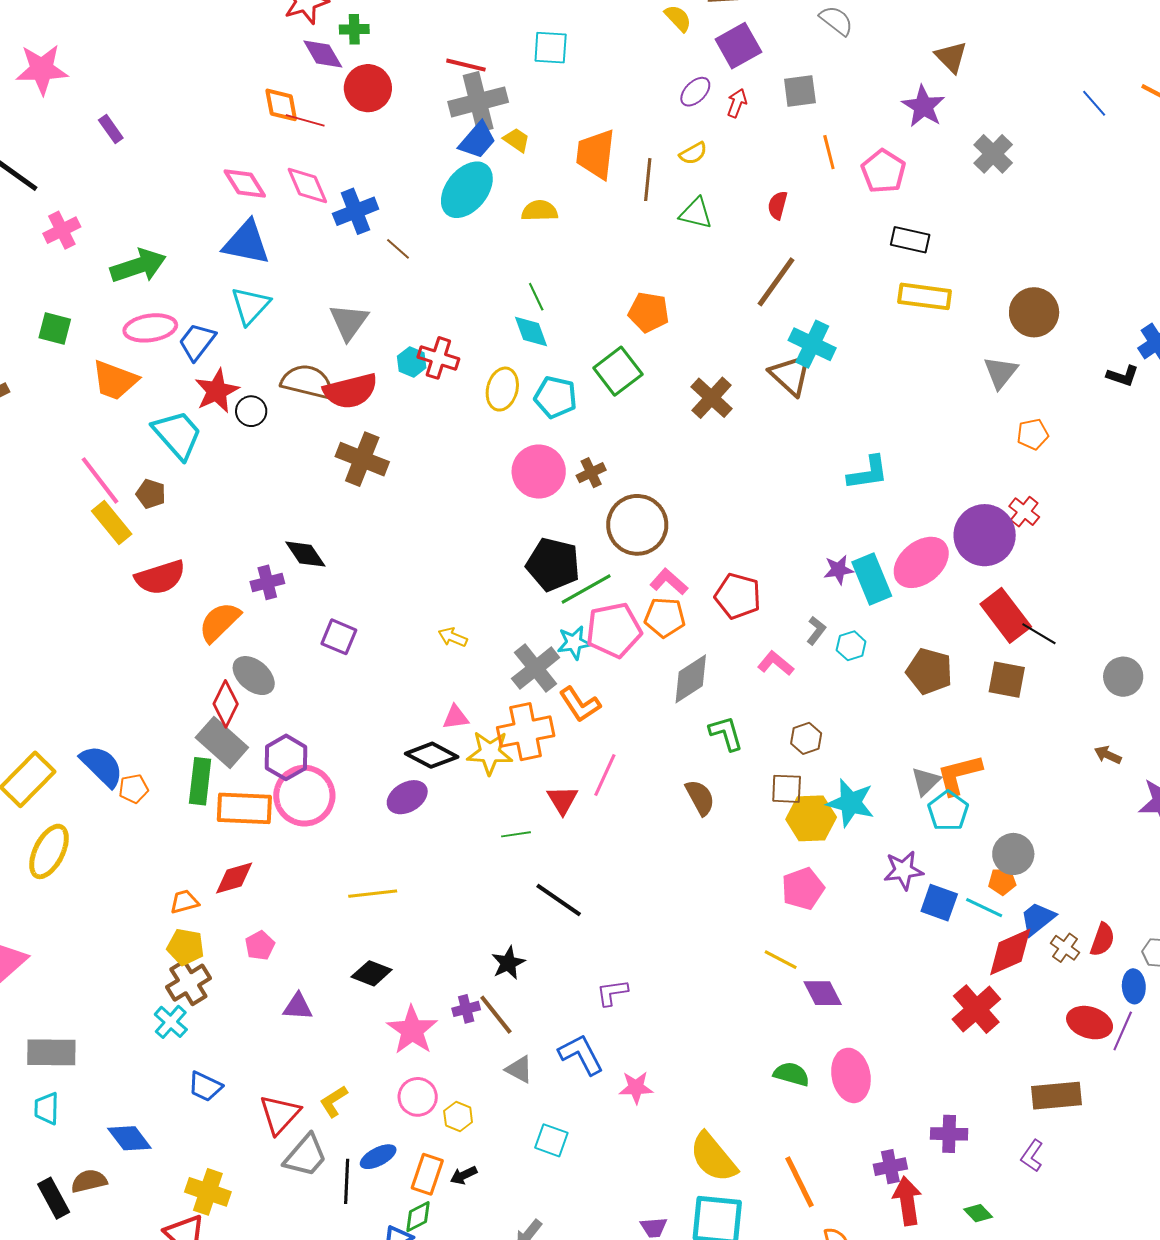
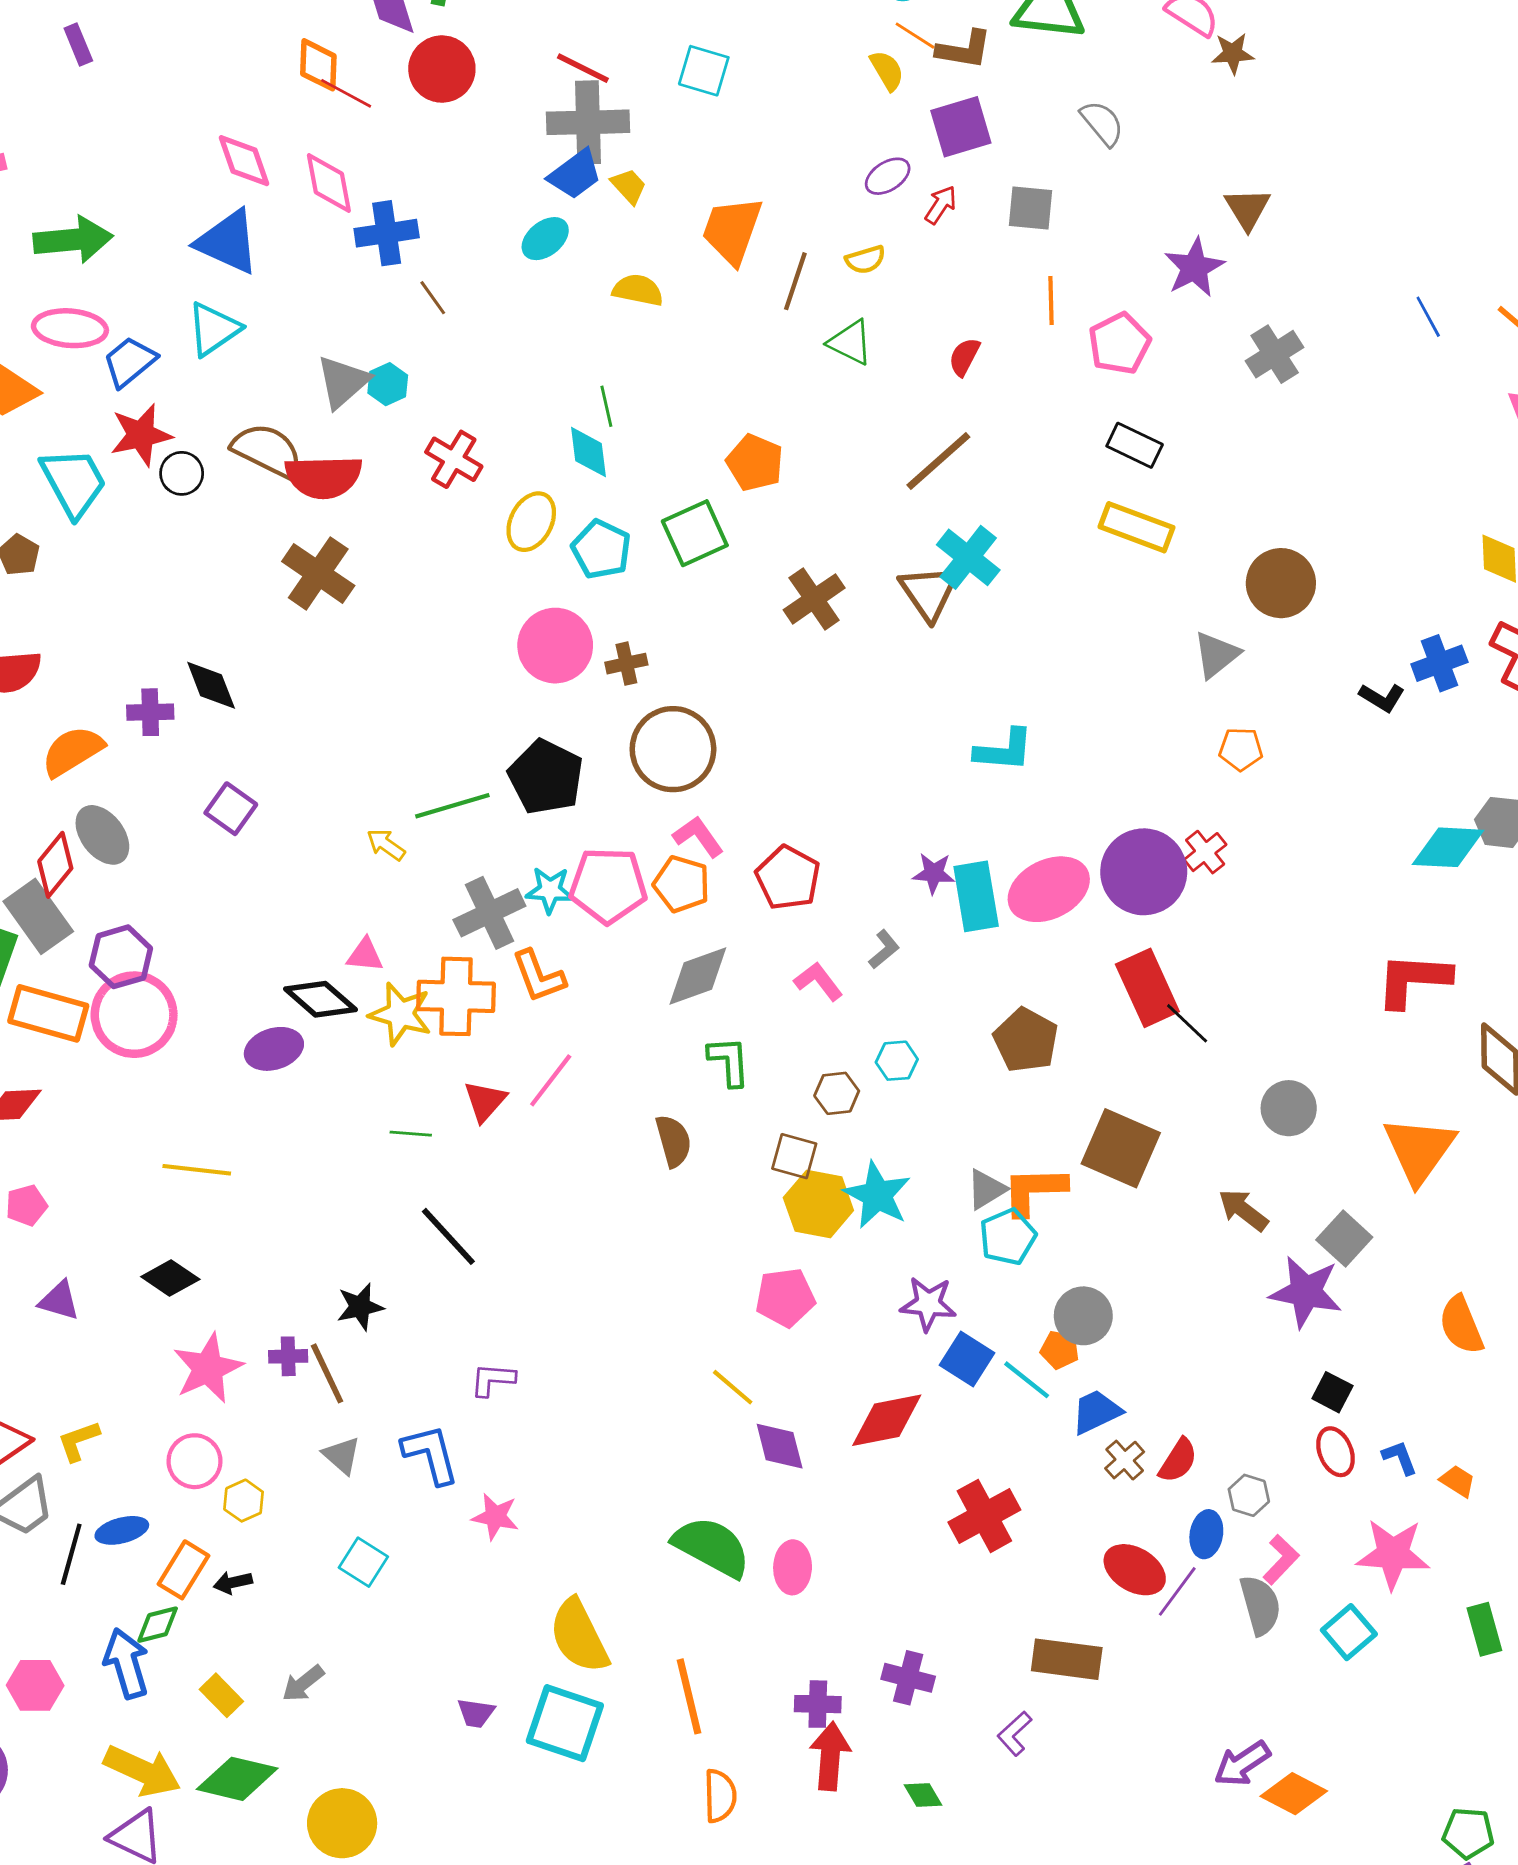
cyan ellipse: (467, 190) -> (545, 239), size x0.6
cyan hexagon: (412, 362) -> (388, 384), moved
green line: (586, 589) -> (452, 806), moved
cyan hexagon: (851, 646) -> (897, 1061), moved
brown square: (1007, 680) -> (1121, 1148), moved, size x1.4
brown arrow: (1108, 755) -> (1243, 1210), size x1.4
red diamond: (1010, 952) -> (887, 1420), moved
green semicircle: (791, 1074) -> (712, 1547), size x1.6
pink ellipse: (851, 1075) -> (793, 1567), size x0.7

